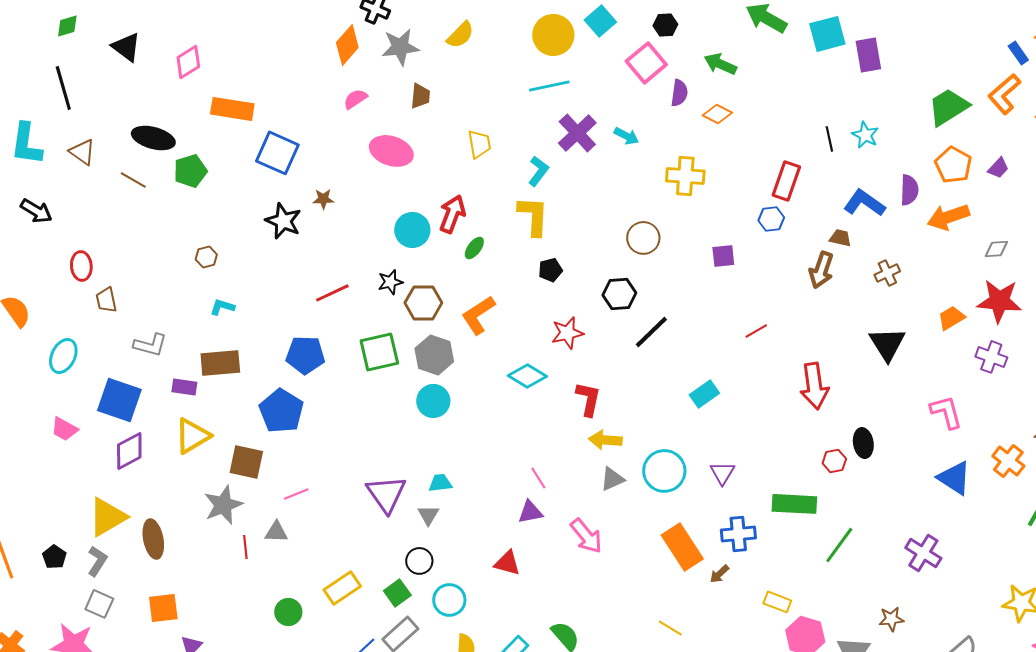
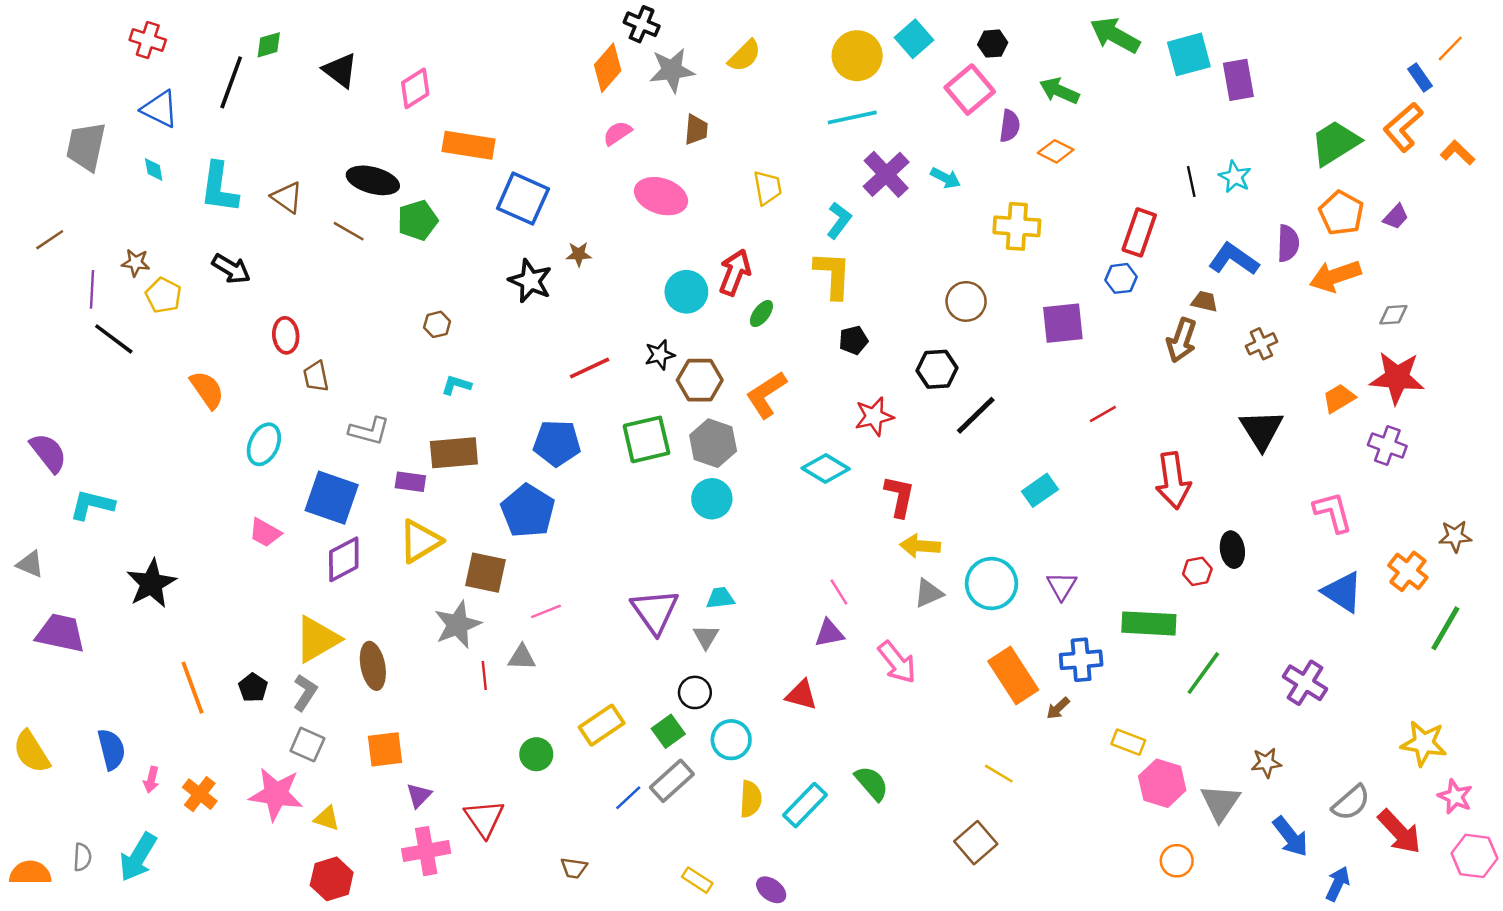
black line: (63, 88) -> (231, 82), moved, turned 36
purple square: (723, 256) -> (1063, 323), size x1.5

